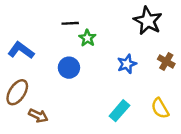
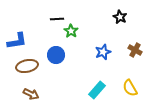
black star: (148, 21) -> (120, 17), size x0.6
blue L-shape: (21, 50) -> (17, 41), turned 135
brown ellipse: (17, 92) -> (27, 66), moved, turned 45

